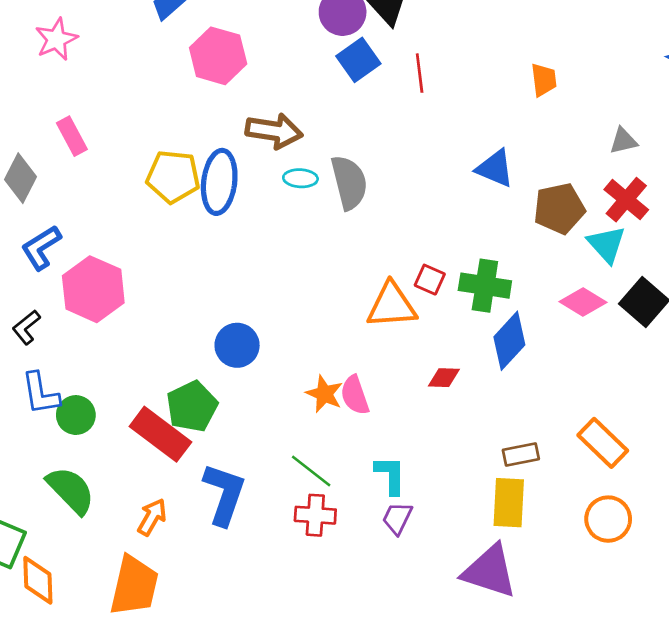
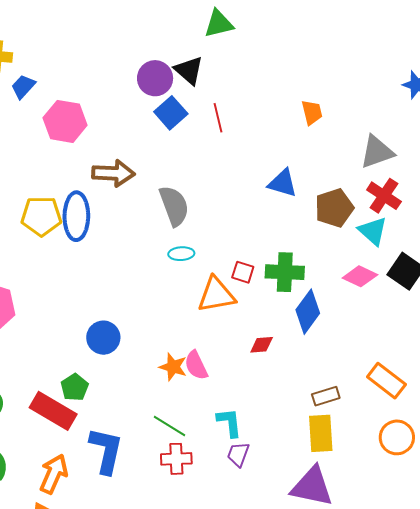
gray triangle: (623, 141) -> (377, 152), size x1.6
cyan ellipse: (300, 178) -> (181, 254), moved
green pentagon: (192, 406) -> (75, 387), size x0.7
orange arrow: (152, 517) -> (54, 474), size x1.4

